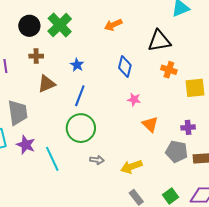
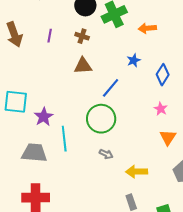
orange arrow: (113, 25) -> (147, 28), moved
blue star: (77, 65) -> (134, 60), moved
gray trapezoid: (18, 113) -> (34, 153), moved, turned -96

